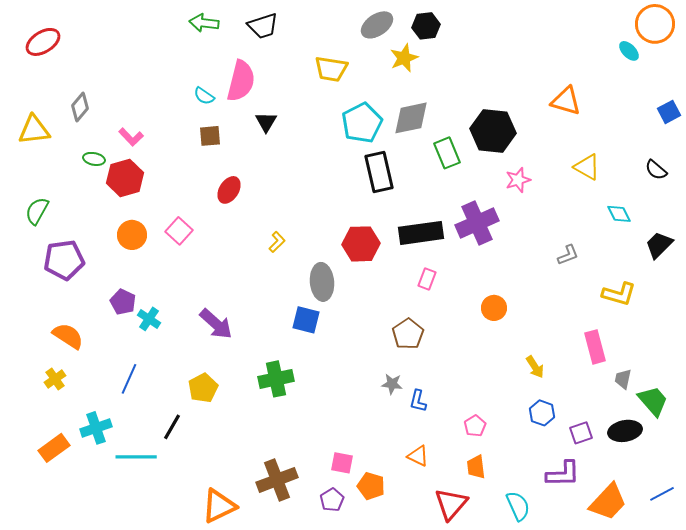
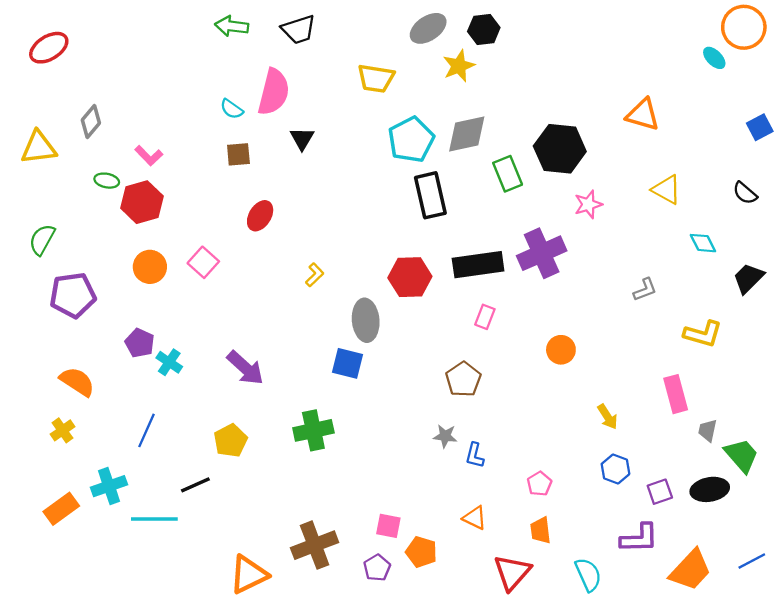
black line: (172, 427) -> (195, 485), turned 36

